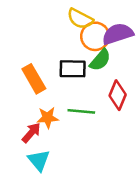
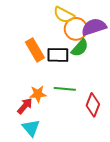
orange rectangle: (34, 79) -> (35, 50), moved
red diamond: (118, 95) -> (93, 105), moved

